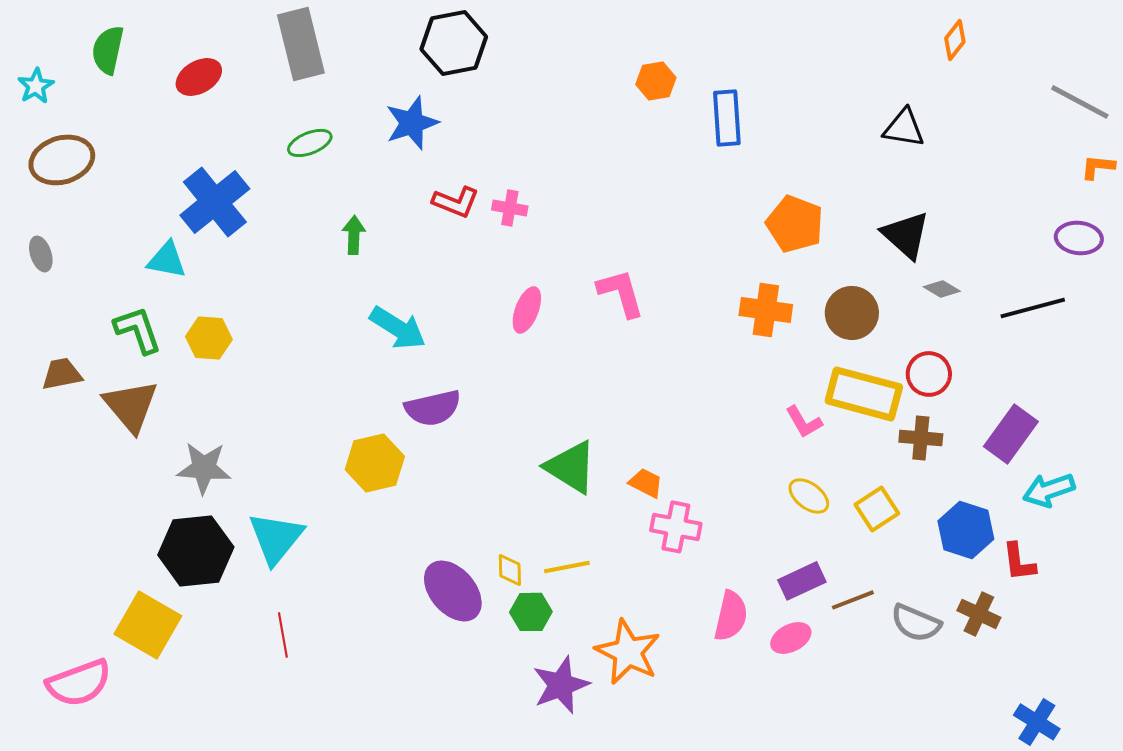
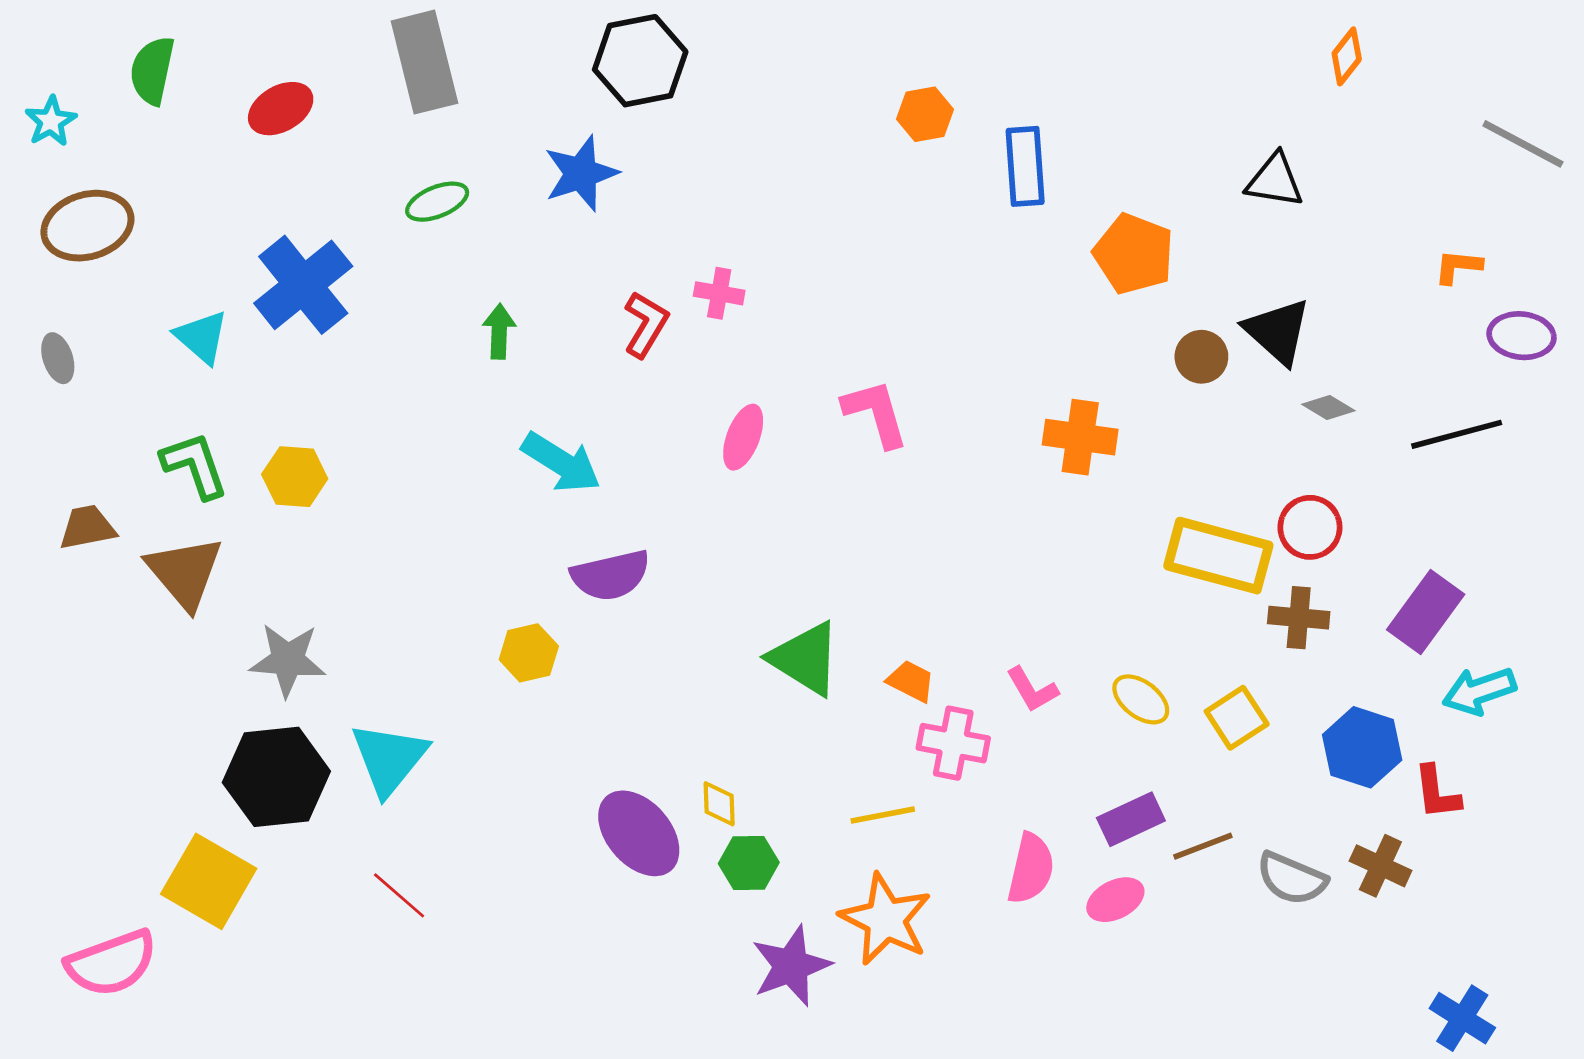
orange L-shape: (1098, 167) -> (1458, 267), moved
red L-shape: (456, 202) -> (646, 324), moved, turned -81
orange pentagon: (795, 224) -> (1134, 254), moved
cyan triangle: (167, 260) -> (202, 337), moved, turned 30
brown circle: (852, 313) -> (1201, 357), moved, size x0.7
pink L-shape: (804, 422) -> (1032, 690), moved
yellow hexagon: (375, 463) -> (529, 653), size x0.7
yellow line: (567, 567) -> (883, 815), moved
red line: (283, 635) -> (399, 895), turned -39

